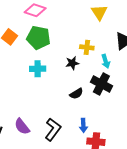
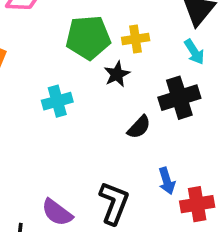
green pentagon: (39, 38) -> (88, 37), moved
cyan arrow: (106, 61) -> (194, 52), moved
black cross: (101, 84) -> (179, 98), turned -30

